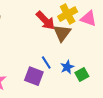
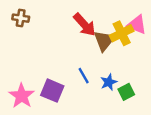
yellow cross: (68, 14) -> (122, 33), moved
purple square: (34, 76) -> (52, 91), moved

